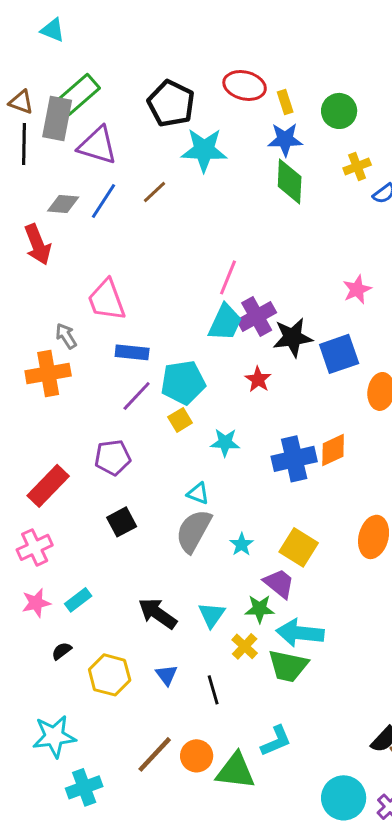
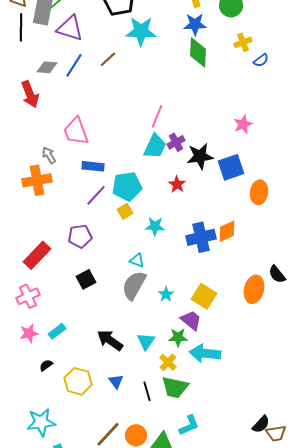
purple cross: (257, 316) -> (176, 142), size x0.7
green trapezoid: (288, 666) -> (175, 387), moved

